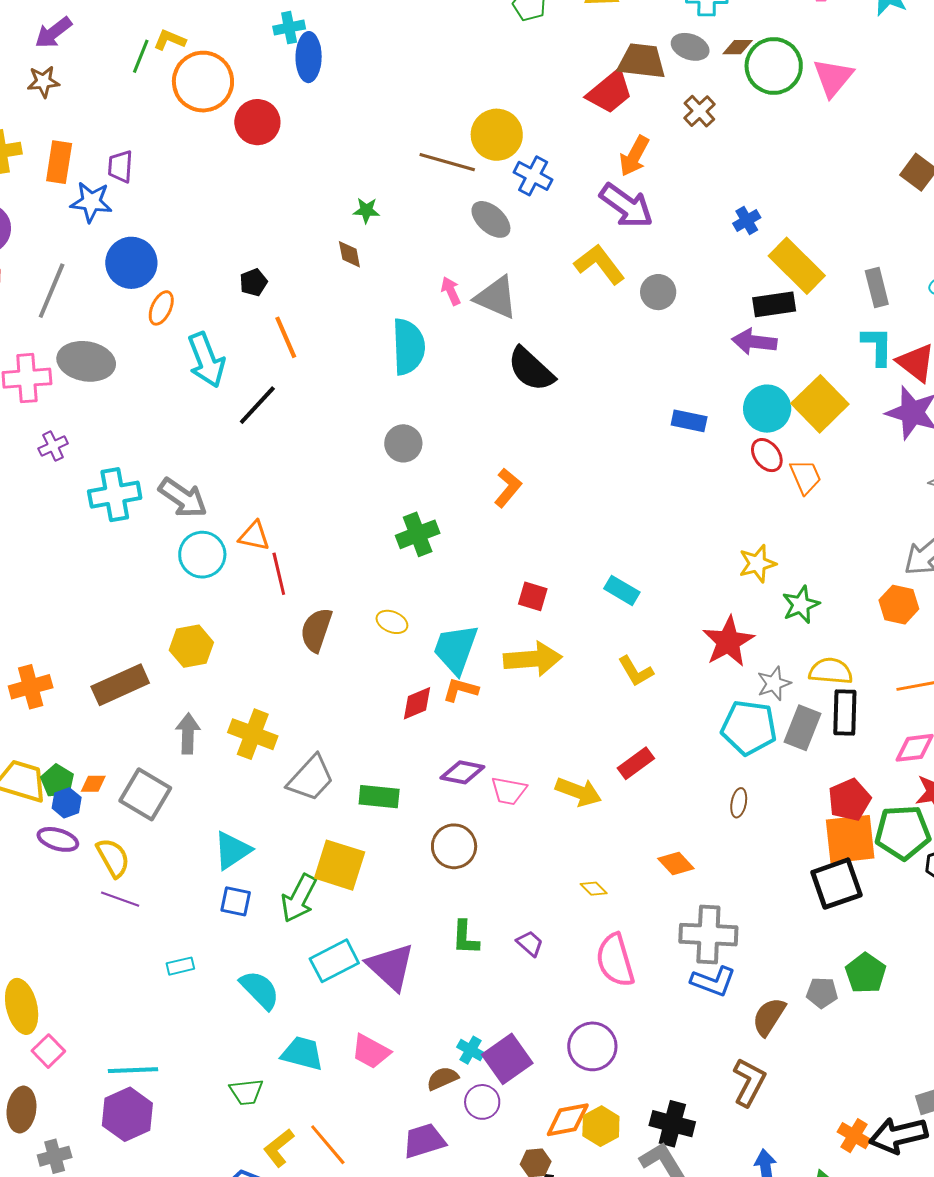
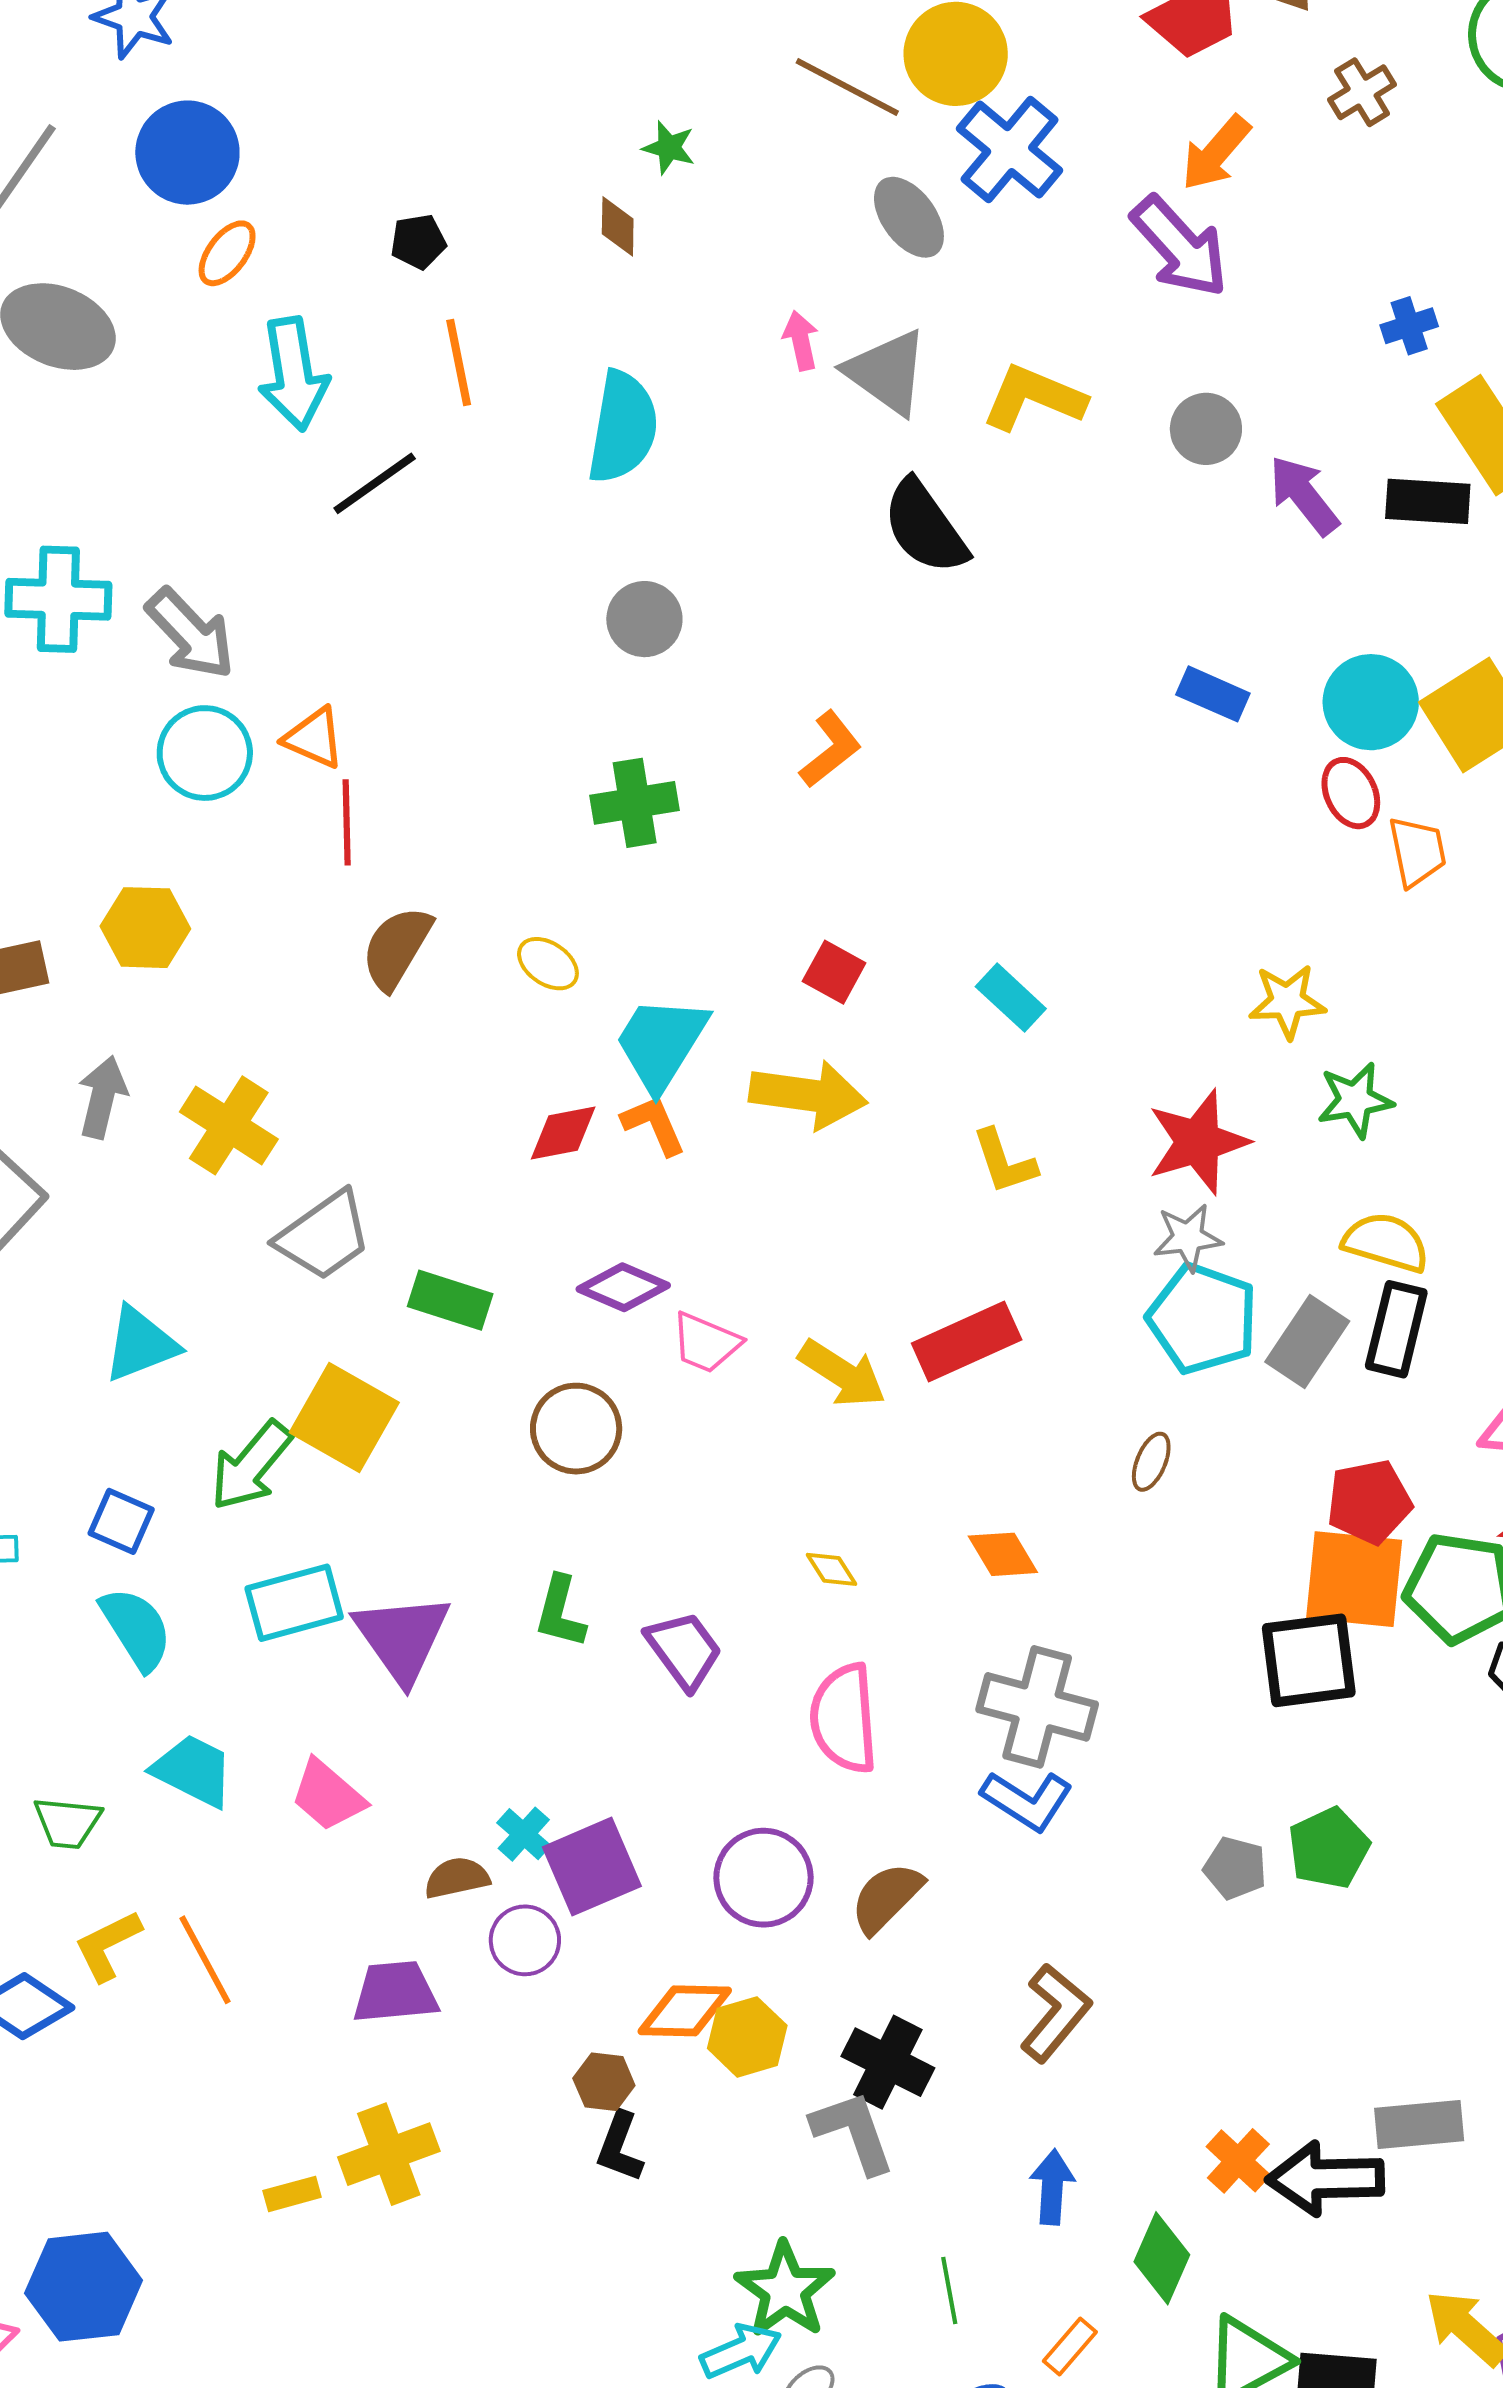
blue cross: (533, 176) -> (1010, 150), size x1.4
yellow L-shape: (600, 264) -> (1034, 398), moved, turned -42
purple arrow: (754, 342) -> (1304, 495), moved, turned 33
cyan semicircle: (408, 347) -> (623, 427), moved
gray star: (774, 683) -> (1188, 1238), moved
orange L-shape: (460, 690) -> (654, 1125), turned 39
red rectangle: (636, 763) -> (967, 1342), size x1.4
blue square: (236, 901) -> (121, 1521), moved
purple trapezoid: (530, 943) -> (684, 1650), size x1.5
brown semicircle: (769, 1017) -> (886, 1898), moved

